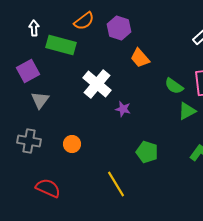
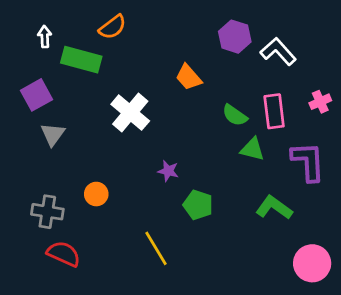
purple hexagon: (119, 28) -> (235, 37), moved
purple star: (123, 109) -> (168, 171), moved
green triangle: (187, 111) -> (252, 149), turned 42
gray cross: (29, 141) -> (47, 212), moved

